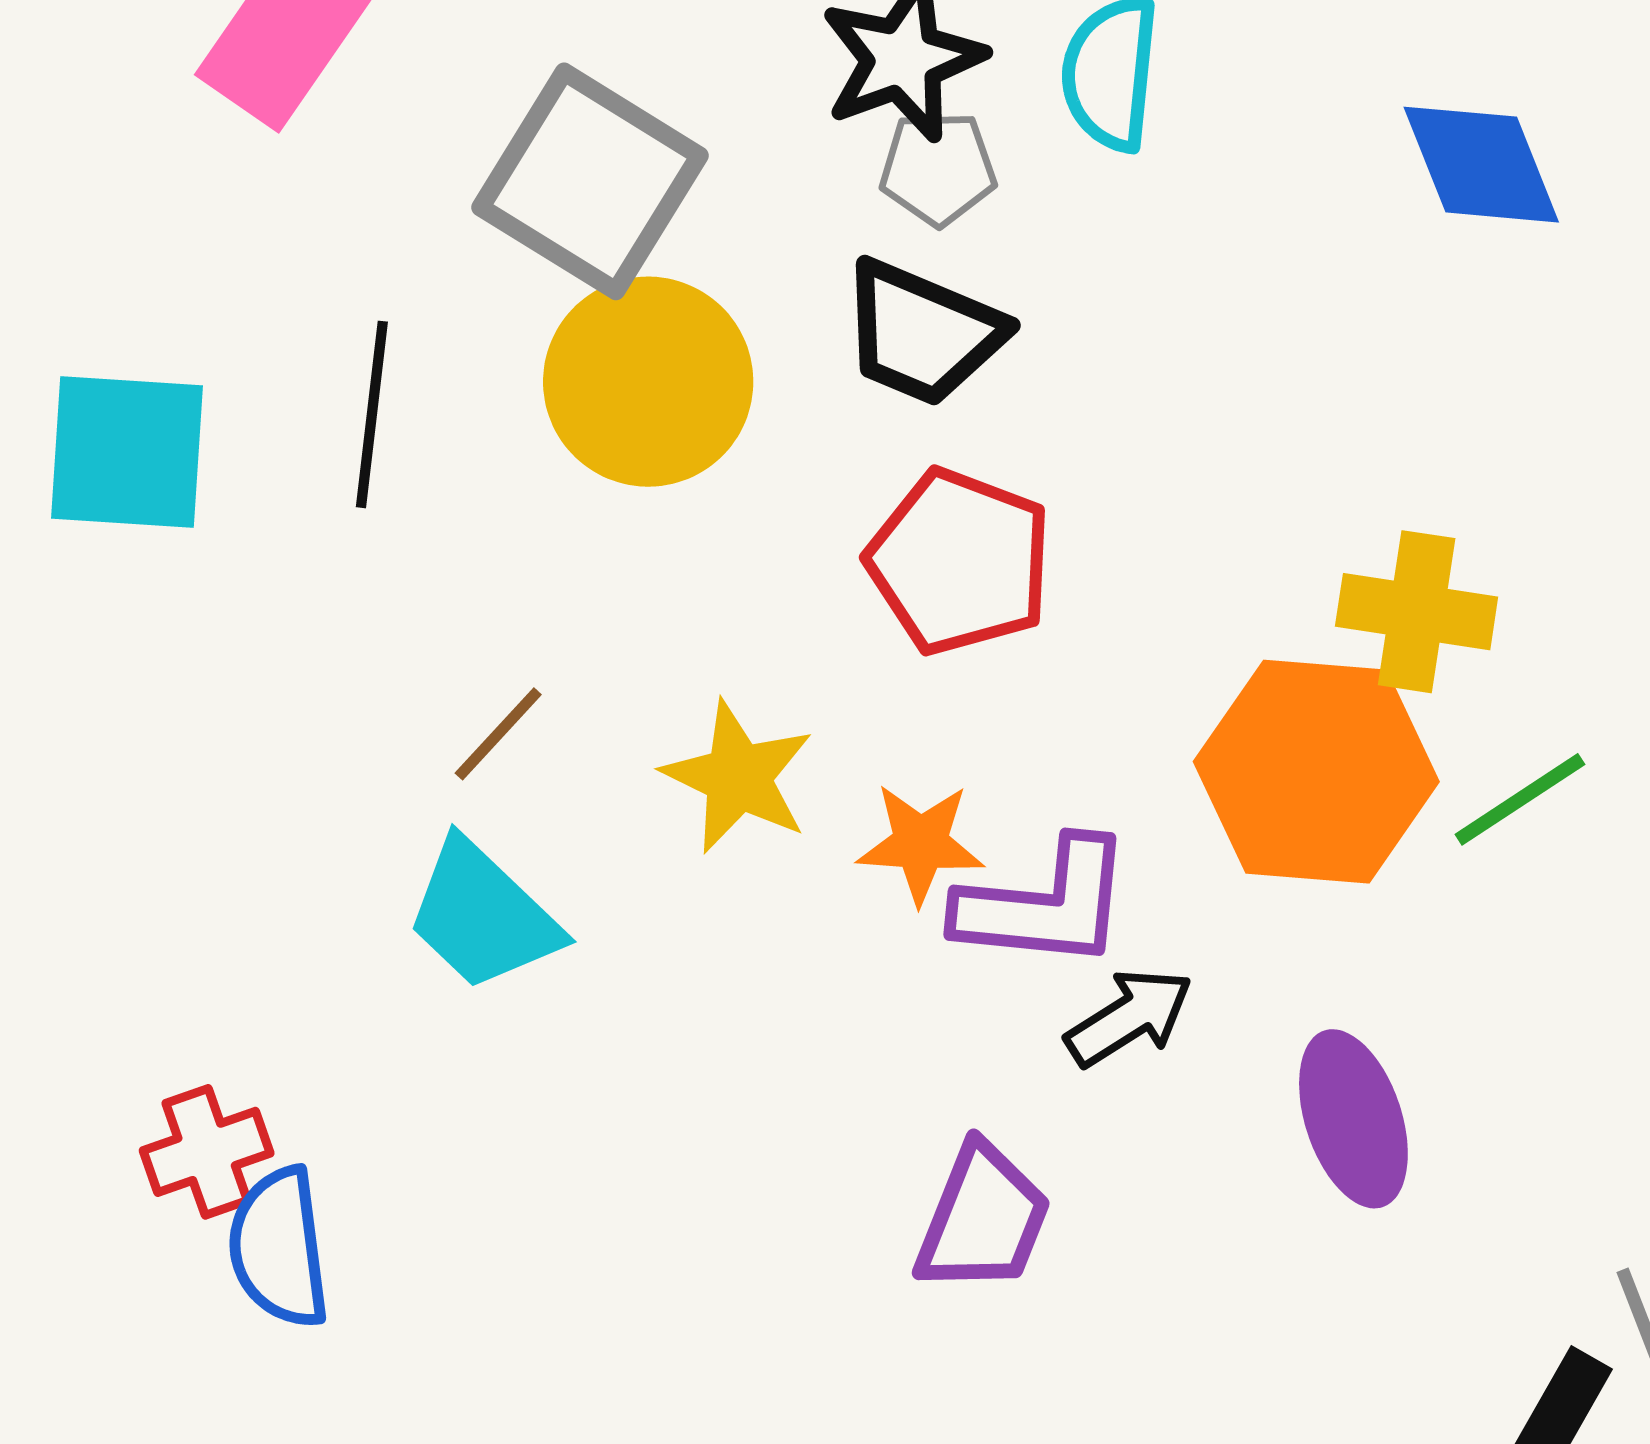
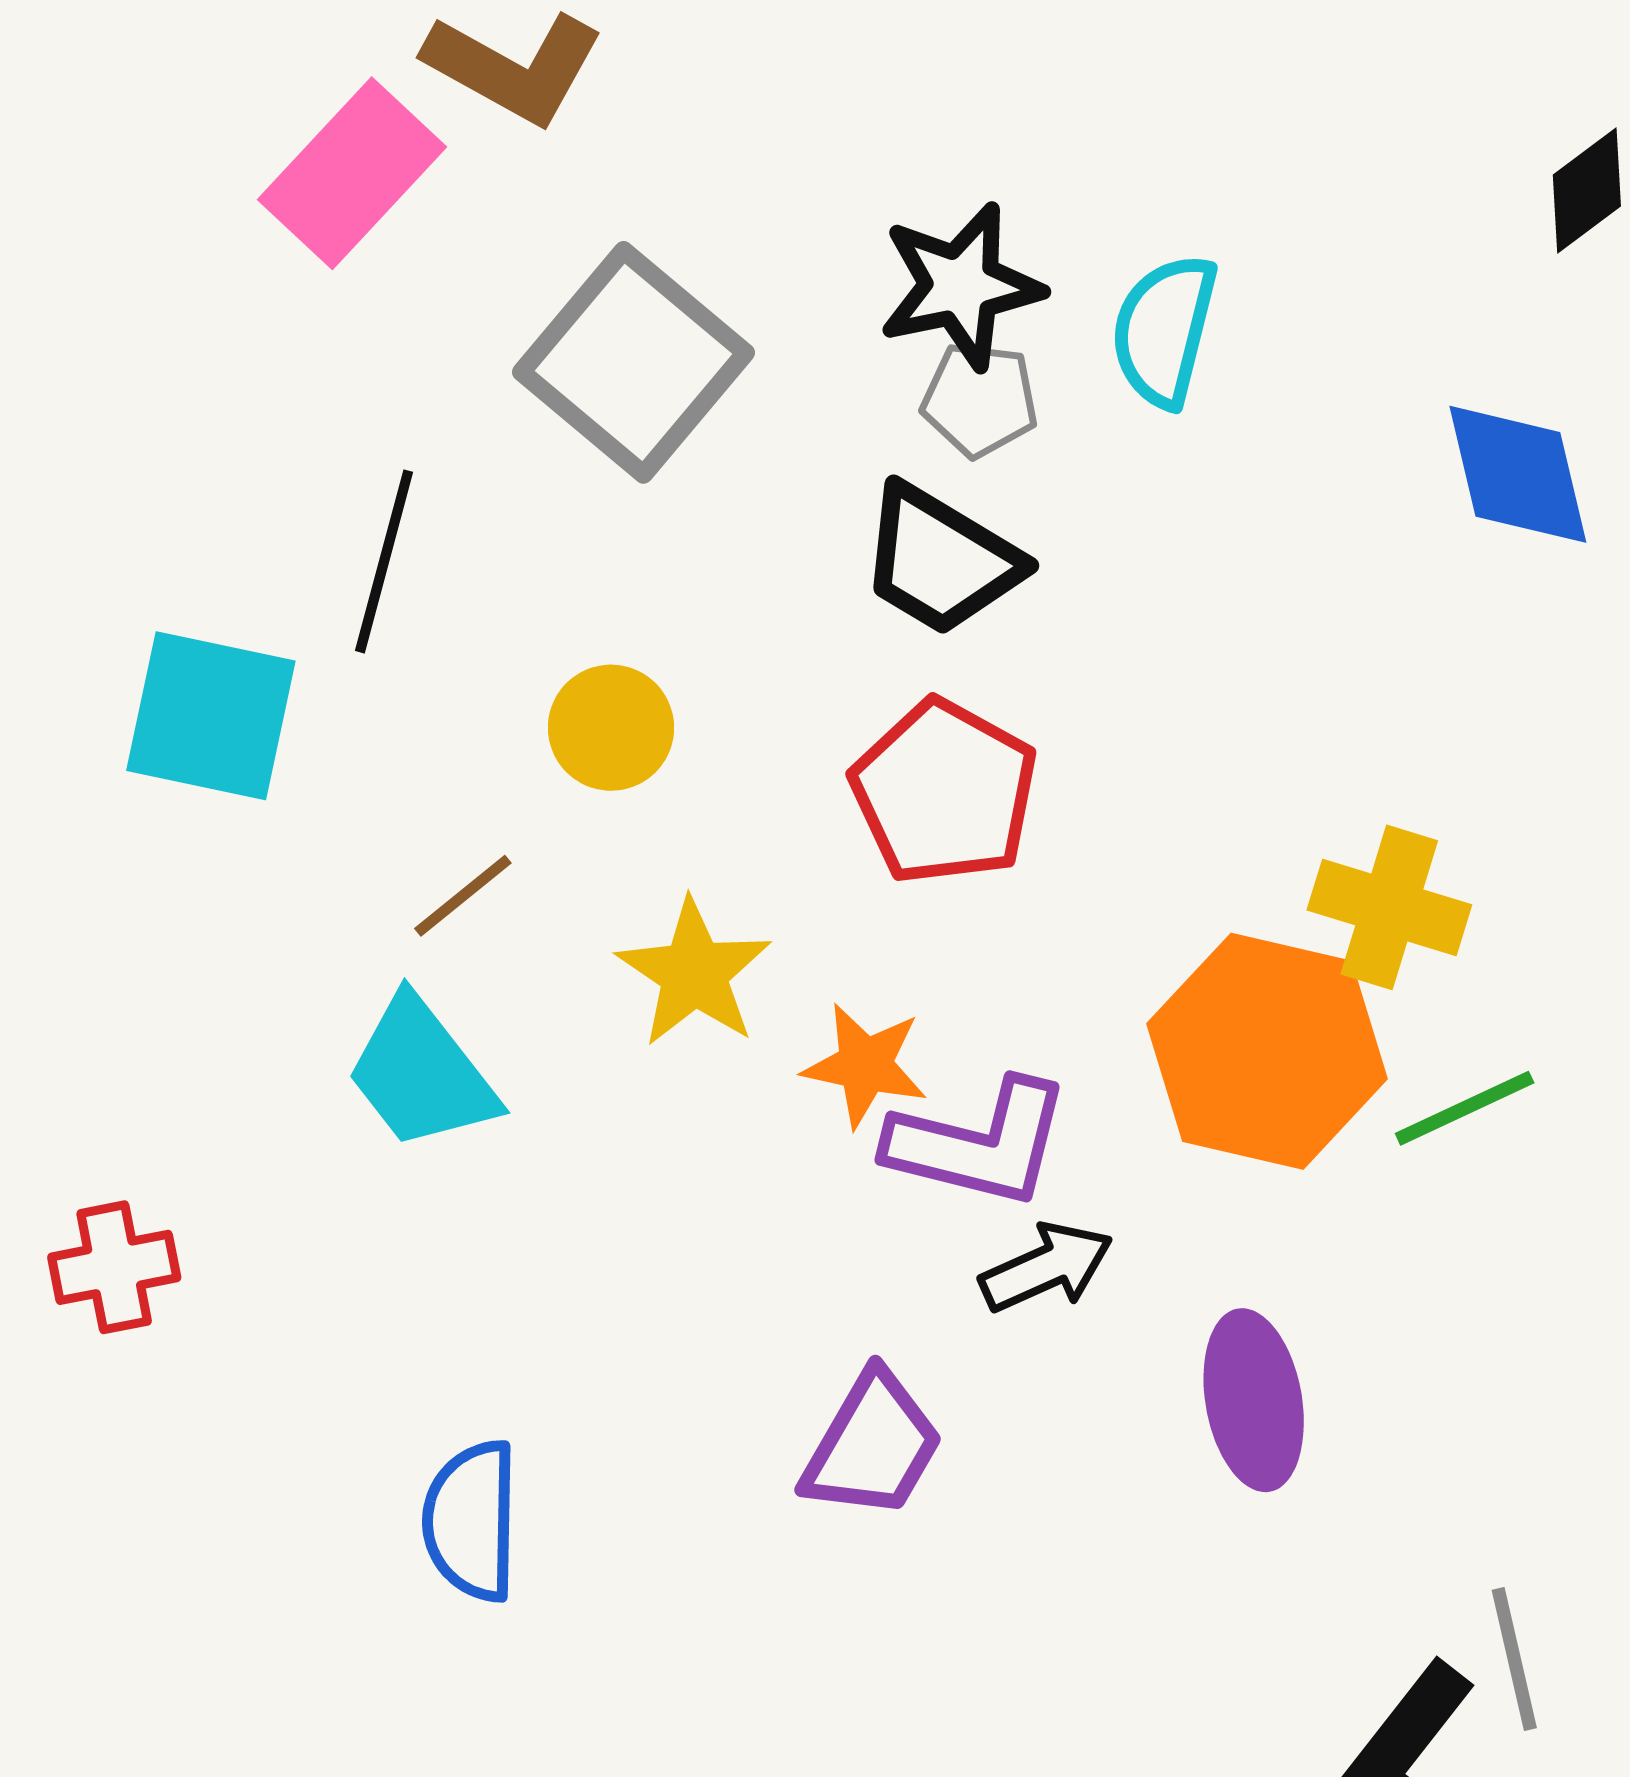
yellow circle: (648, 382) -> (611, 728), moved, size x0.6
cyan square: (127, 452) -> (211, 716), moved
blue semicircle: (279, 1248) -> (471, 1521), moved

